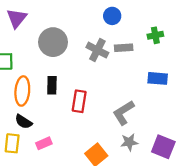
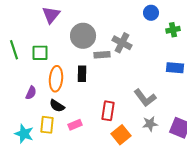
blue circle: (112, 16) -> (151, 13), moved
gray rectangle: (124, 48) -> (102, 55), moved
red rectangle: (79, 101) -> (108, 111), moved
gray L-shape: (124, 113) -> (145, 98), turned -95

